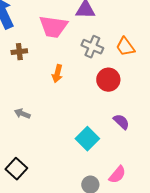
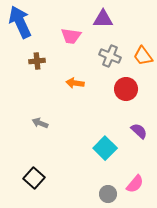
pink trapezoid: (53, 27) -> (71, 36), size x0.7
orange arrow: (57, 74) -> (75, 83), turned 84

